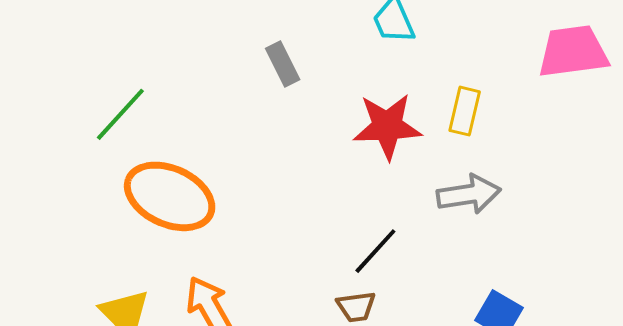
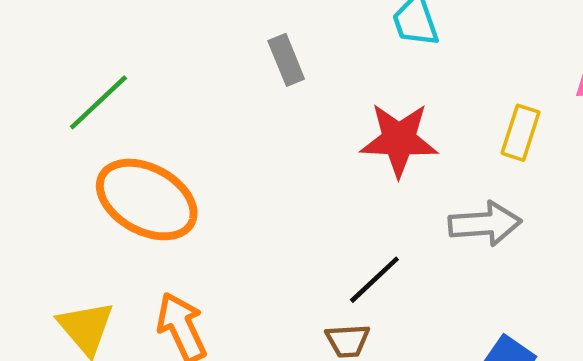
yellow rectangle: (465, 111) -> (520, 133), moved

